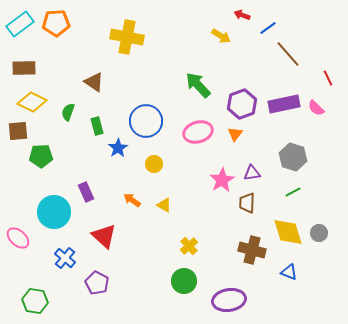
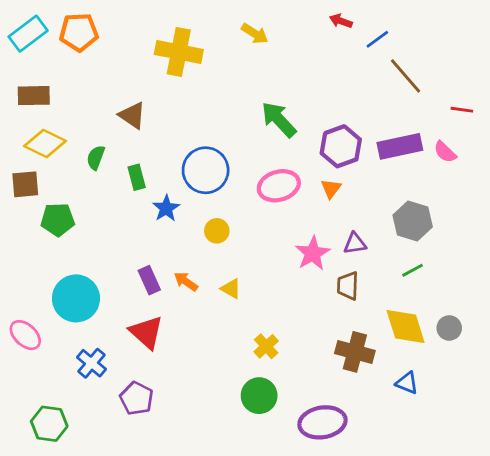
yellow arrow: (221, 36) -> (255, 34), moved
red line: (328, 78) -> (462, 110), turned -56
purple rectangle: (86, 192) -> (149, 280), moved

